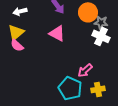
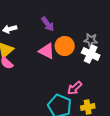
orange circle: (88, 12) -> (65, 46), moved

